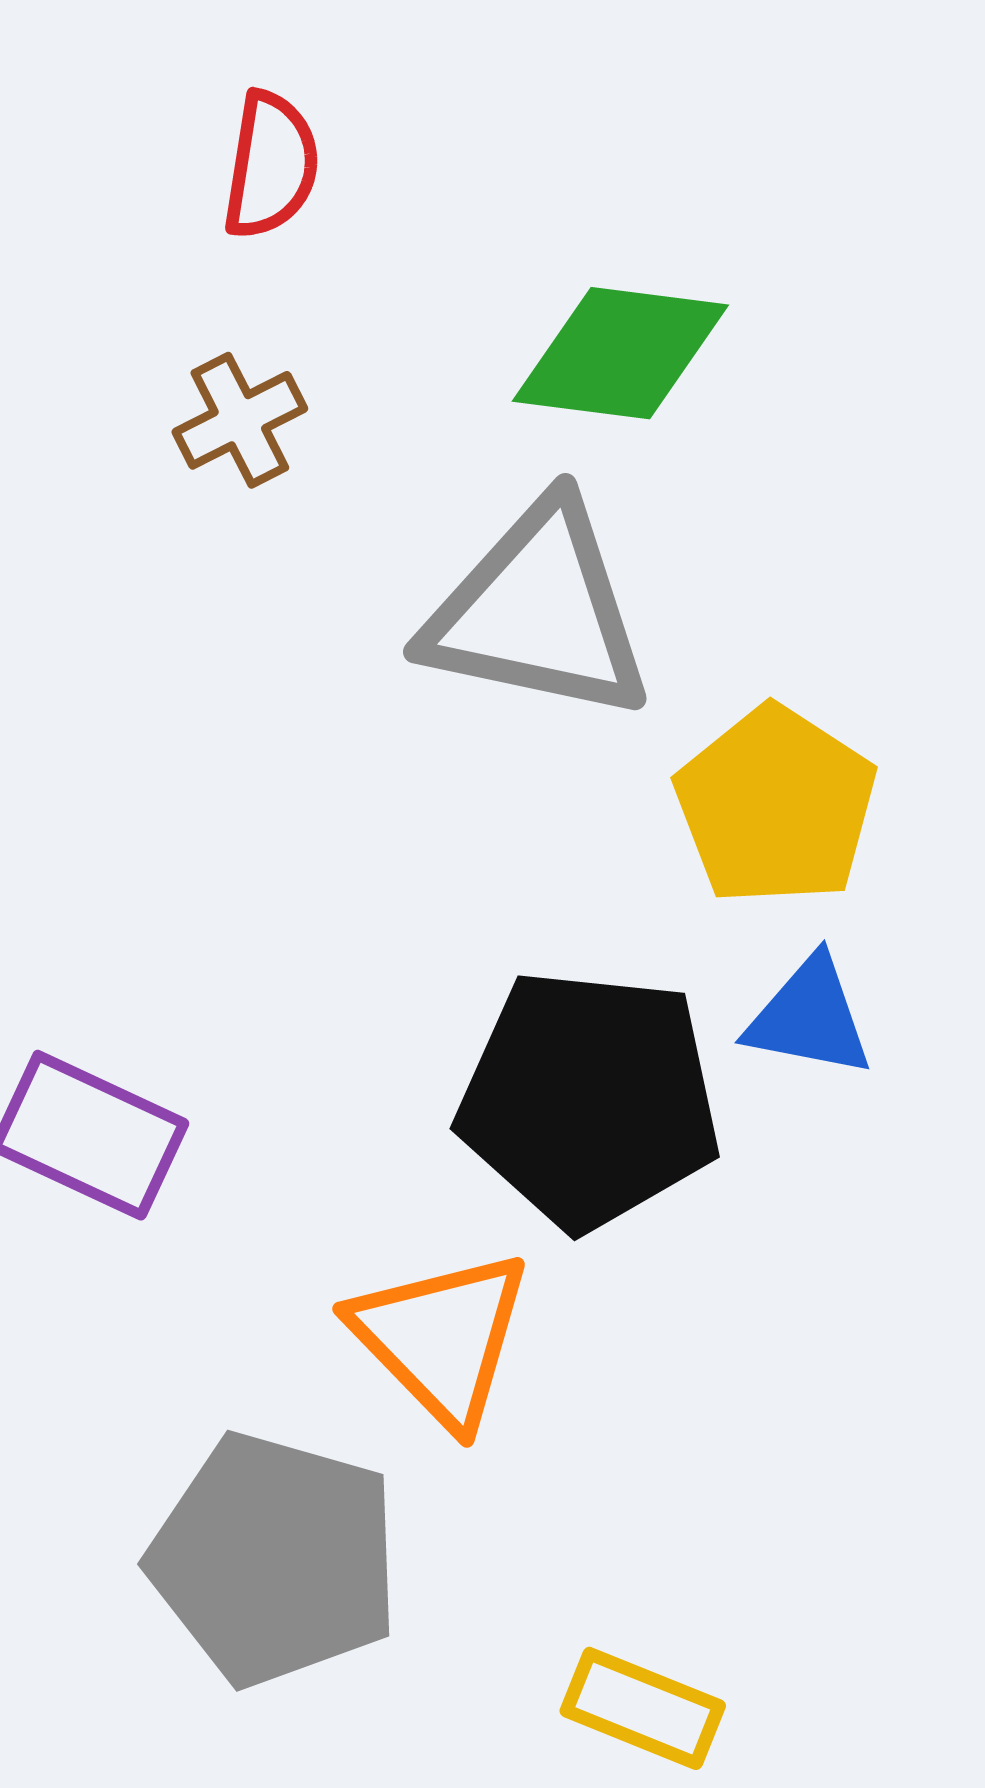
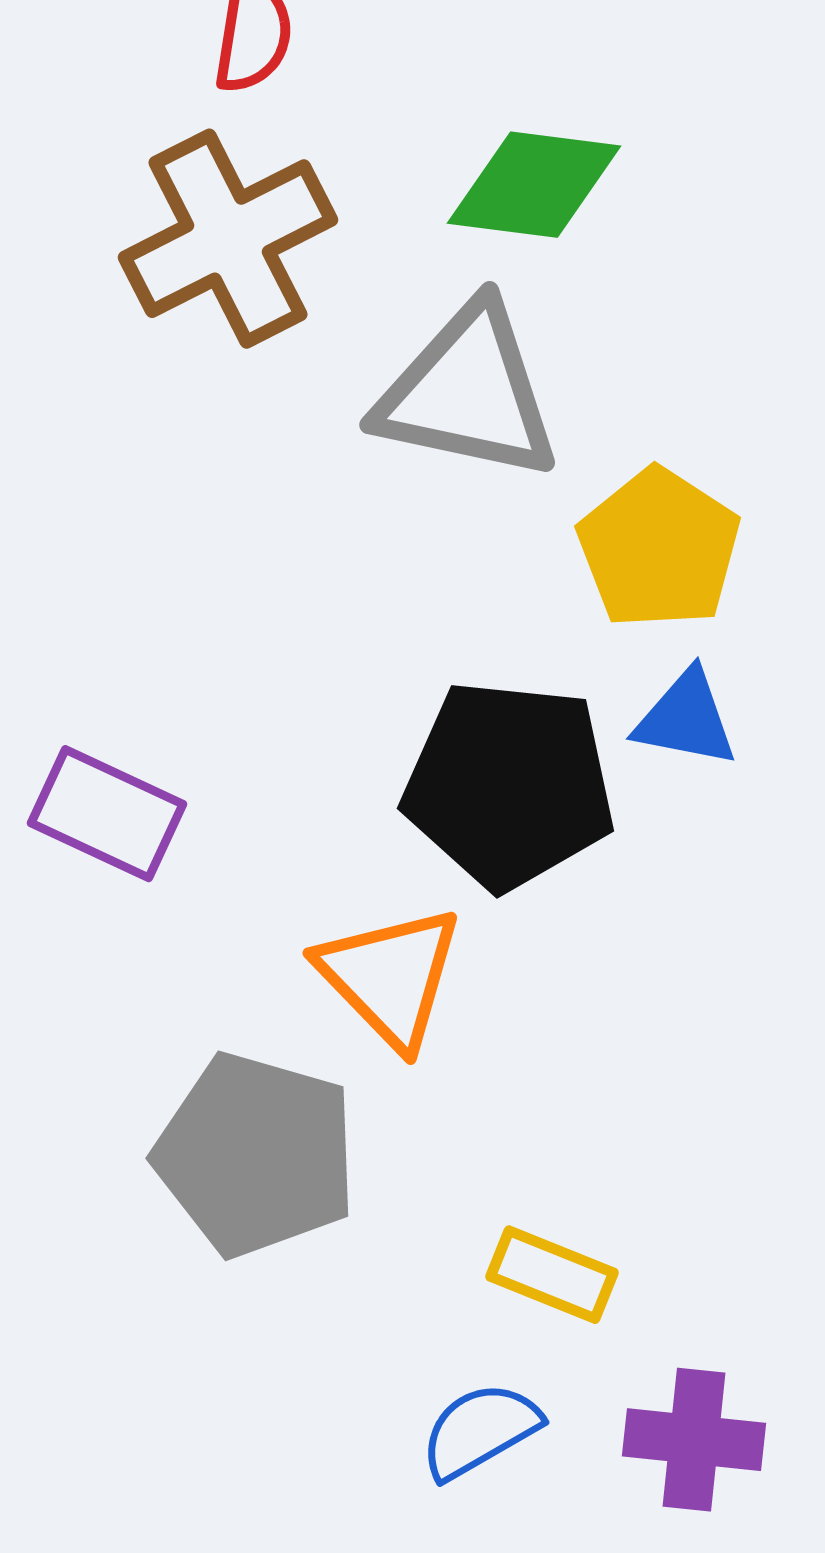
brown cross: (240, 420) -> (228, 239), size x2.0

